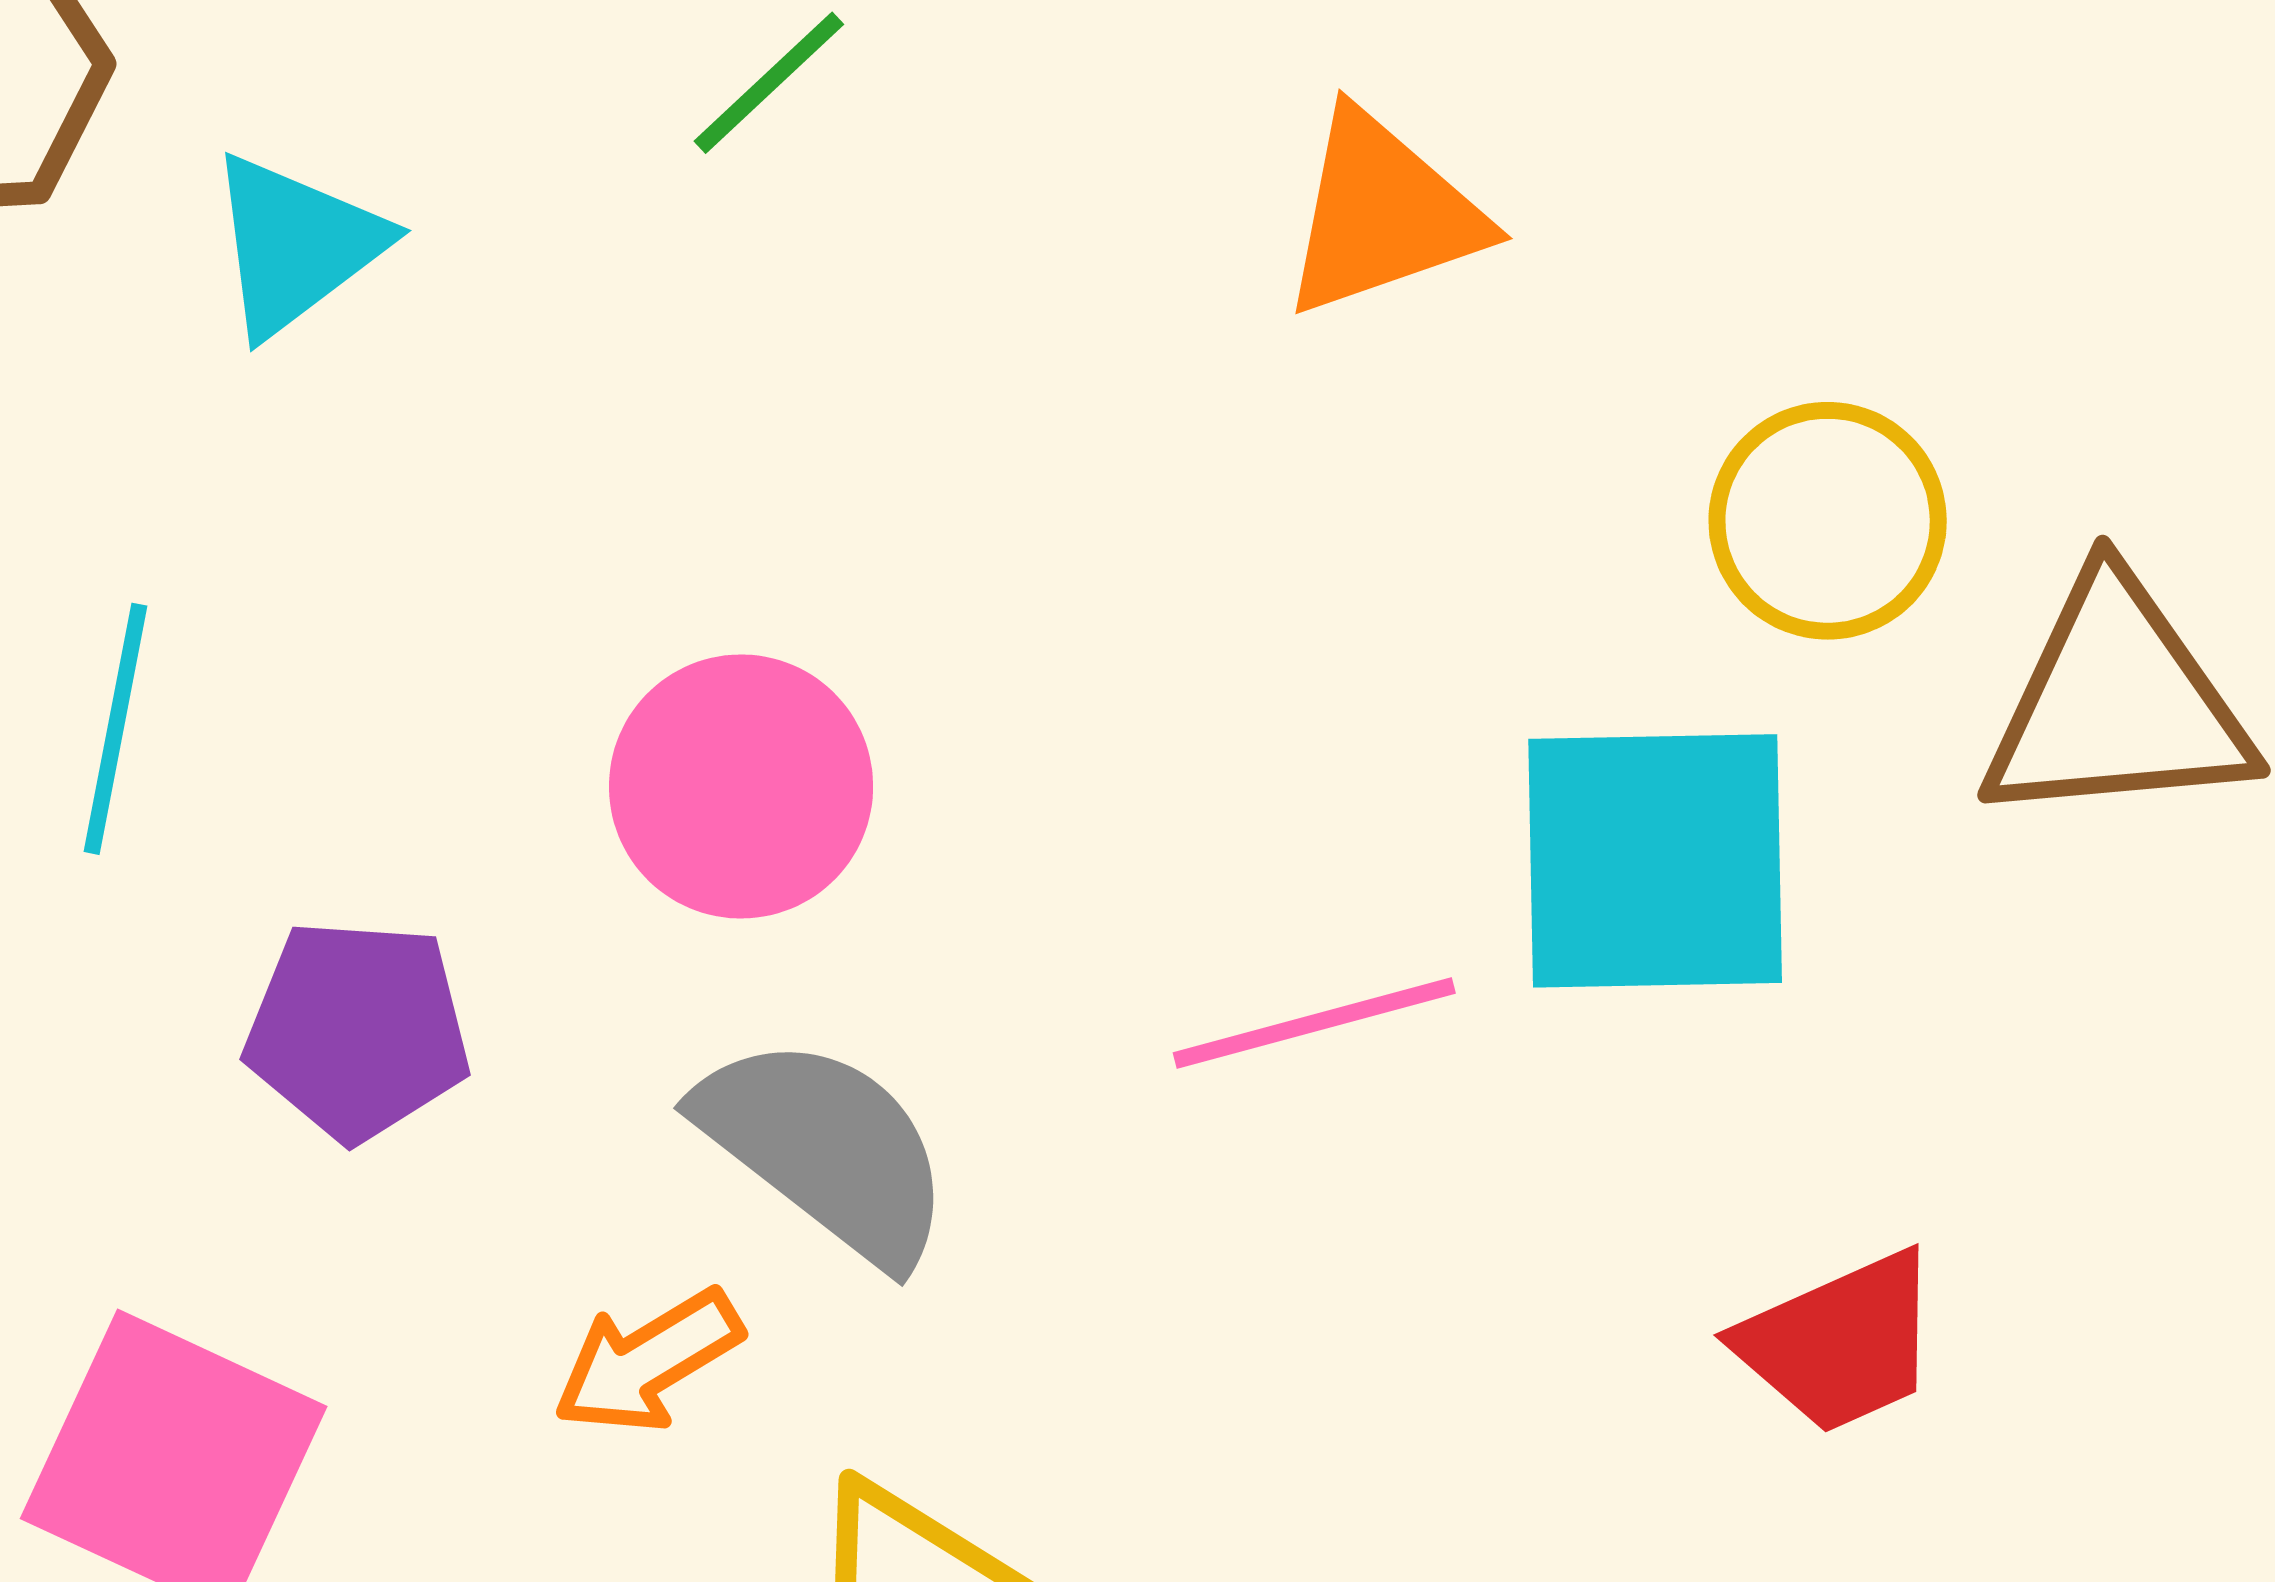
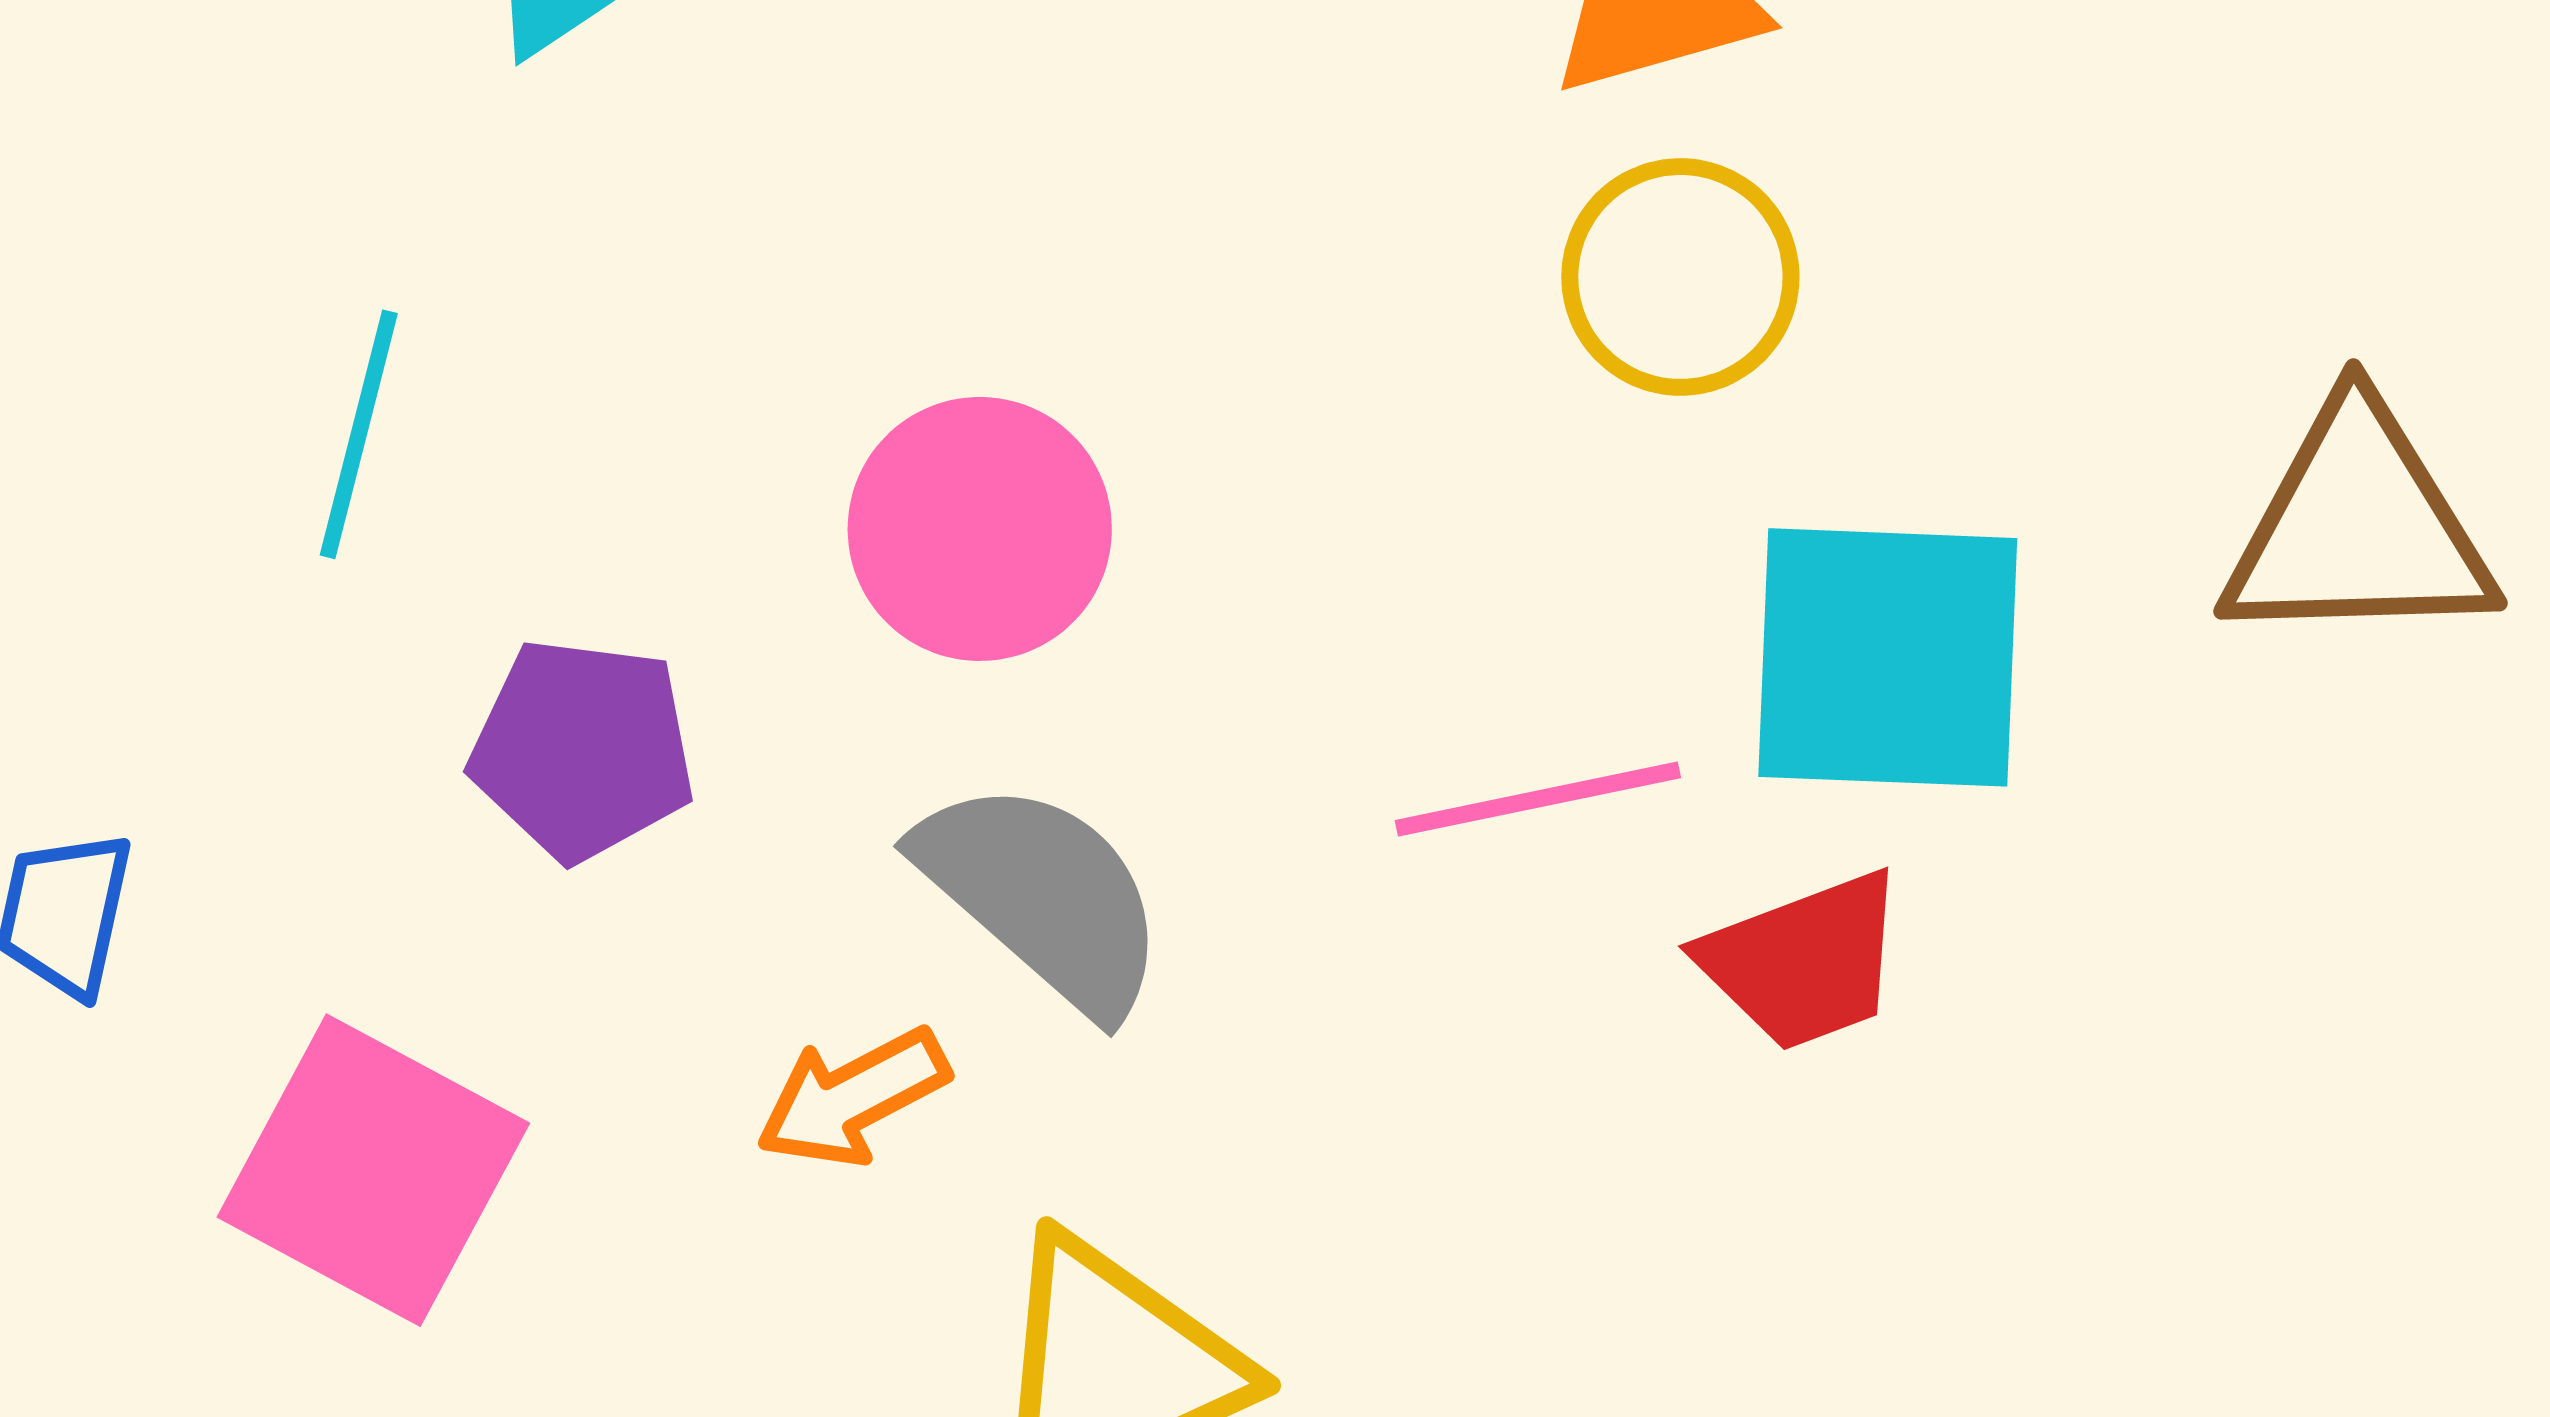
yellow circle: (1828, 521) -> (1680, 277), moved
red trapezoid: (1840, 1343) -> (1803, 961), moved

